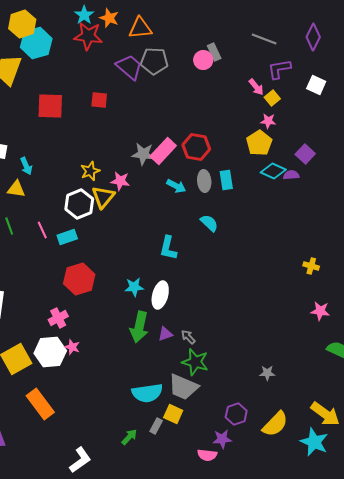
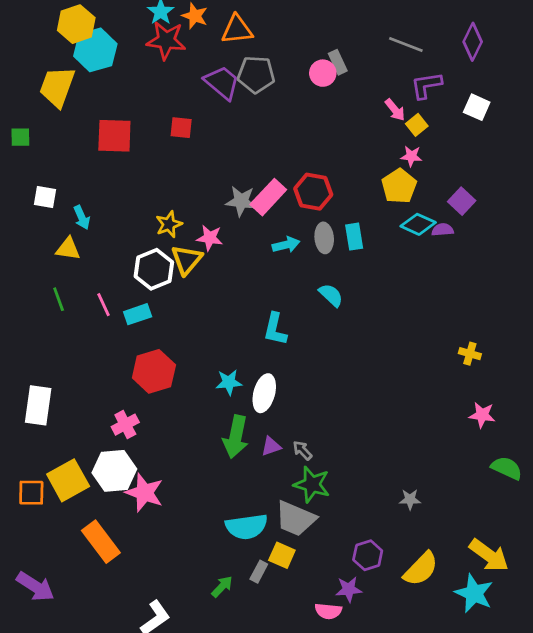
cyan arrow: (176, 186) -> (286, 245), turned -42
pink star: (72, 347) -> (144, 493), moved, size x1.8

